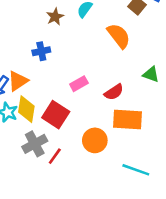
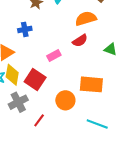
orange semicircle: (119, 36) -> (86, 19), turned -70
red semicircle: (114, 92) -> (80, 41), moved
red line: (55, 156) -> (39, 120), moved

